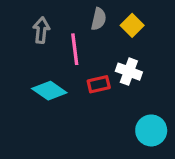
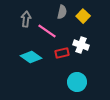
pink line: (75, 49) -> (47, 31), turned -48
cyan circle: (151, 130) -> (77, 82), moved

